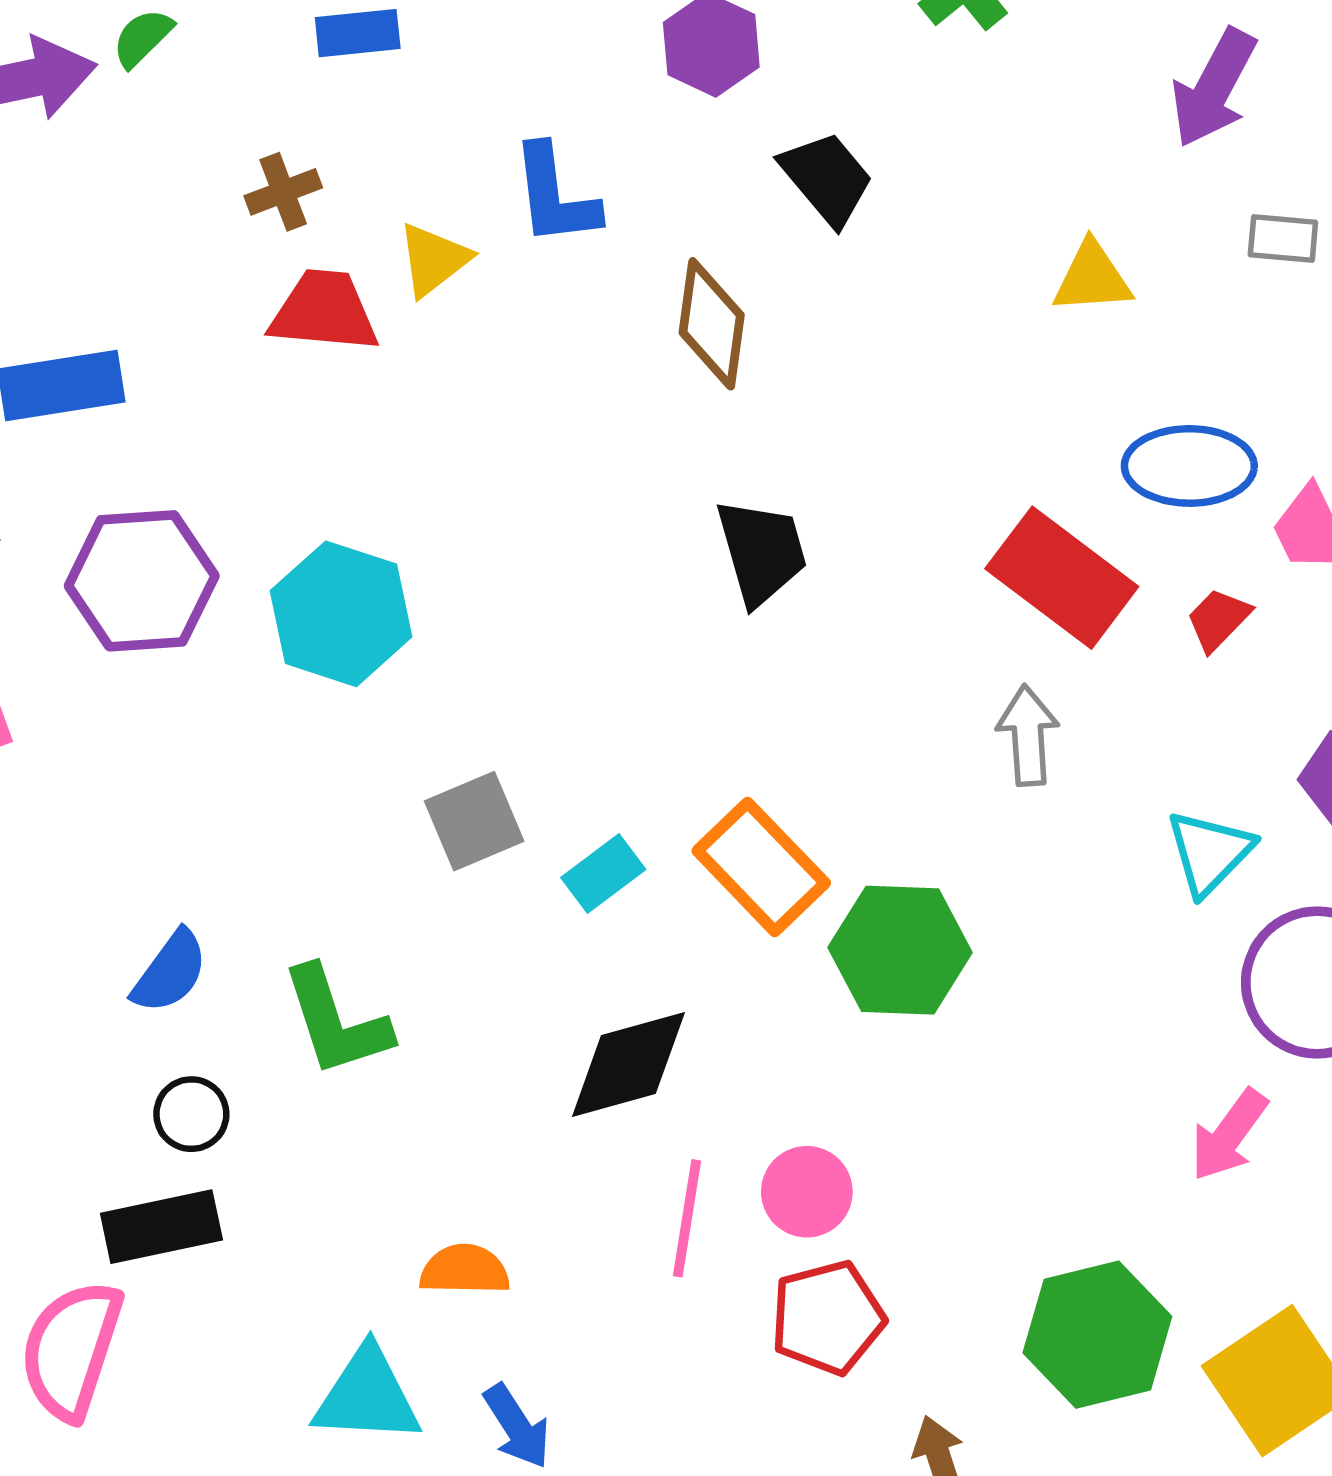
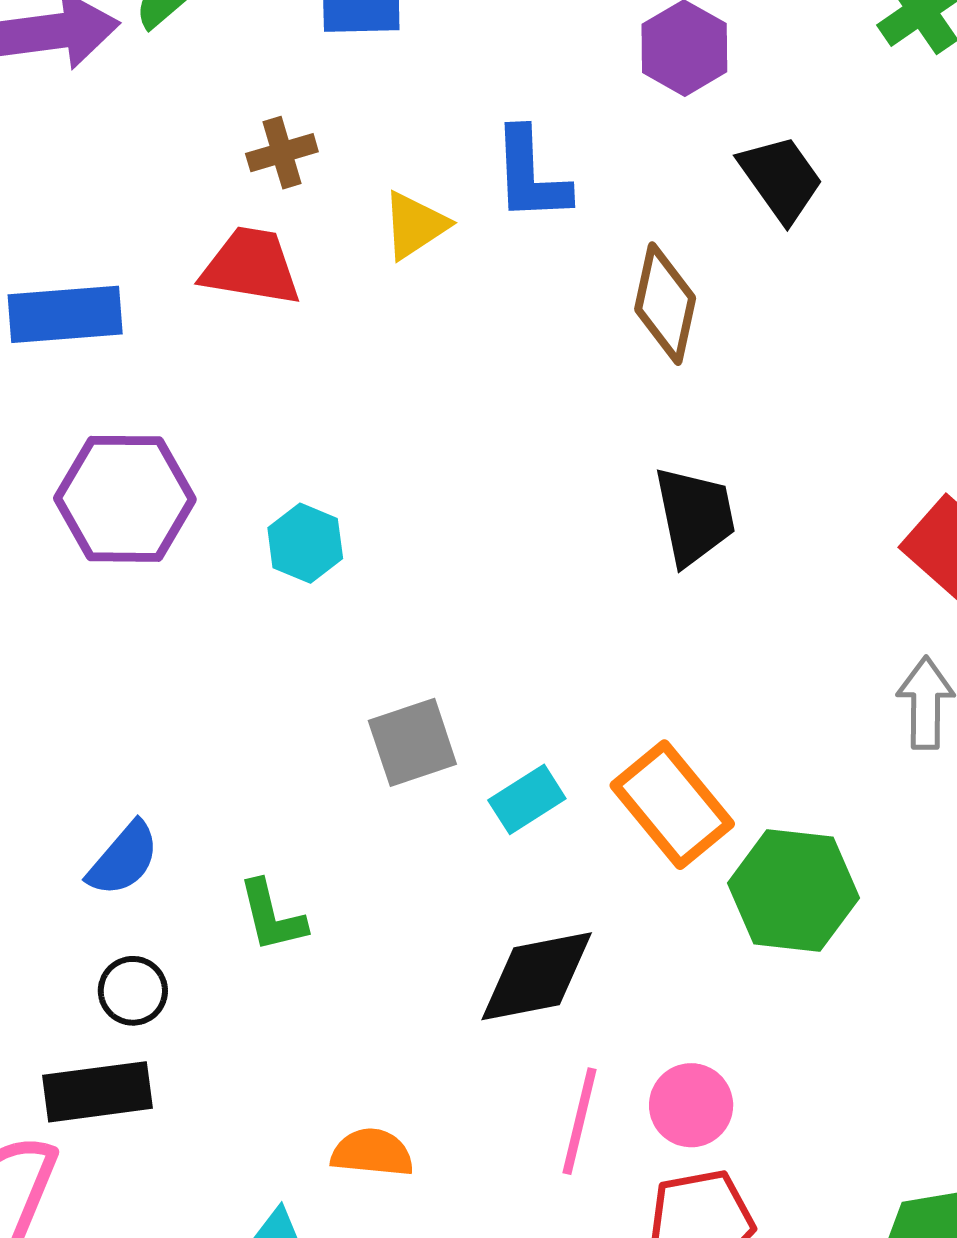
red trapezoid: (324, 311) -> (251, 266), moved
cyan hexagon: (341, 614) -> (305, 543), size x0.6
green L-shape: (336, 1021) -> (272, 916), size x0.7

